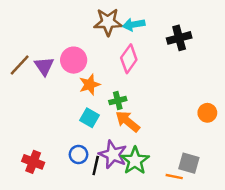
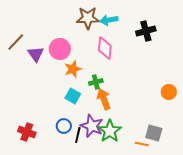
pink diamond: (129, 59) -> (105, 48), turned -30
brown line: (20, 65) -> (16, 42), moved
orange arrow: (128, 121) -> (104, 99), turned 30

